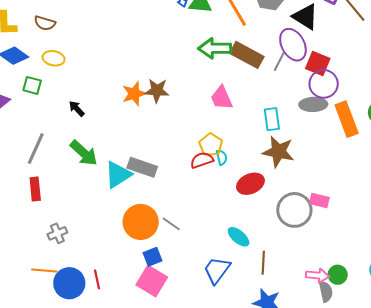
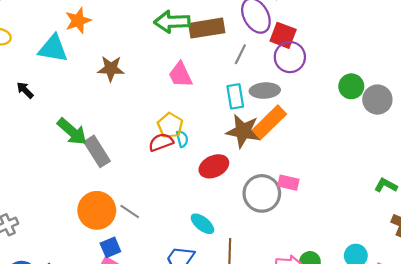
brown rectangle: (247, 55) -> (207, 28), turned -36
gray line: (279, 62) -> (240, 54), moved
orange star: (134, 94) -> (78, 21), moved
gray ellipse: (313, 104) -> (265, 91), moved
orange rectangle: (347, 119) -> (269, 123), moved, turned 68
green arrow: (84, 153) -> (72, 132), moved
gray rectangle: (142, 167) -> (97, 151), turned 40
cyan triangle: (118, 175) -> (53, 49), moved, turned 44

